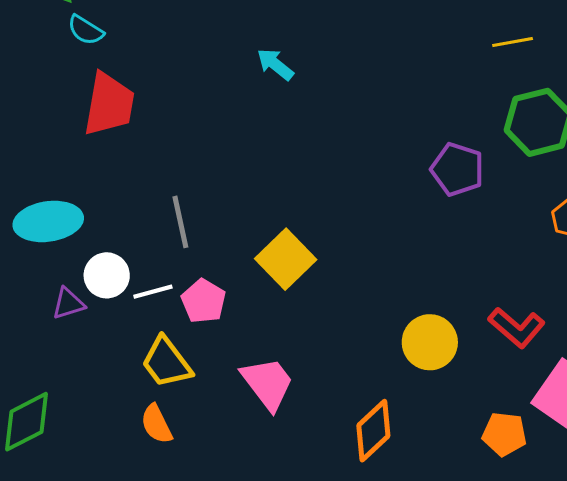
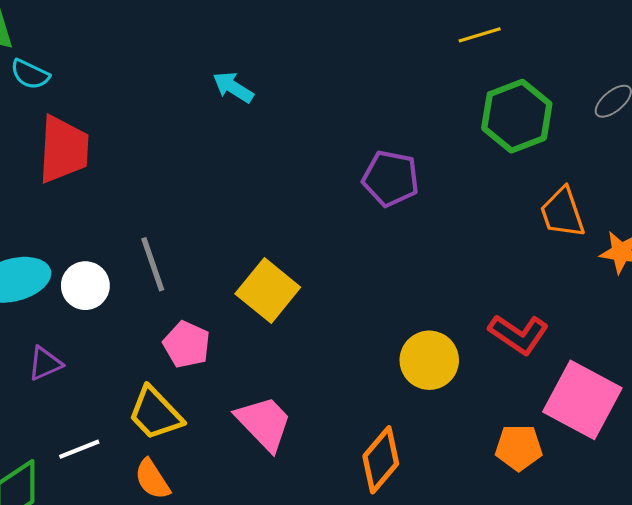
purple pentagon: (457, 169) -> (391, 178), moved
white circle: (107, 275) -> (85, 286), moved
white line: (153, 292) -> (79, 449), moved

